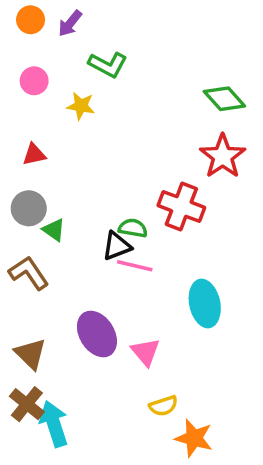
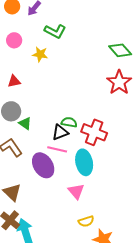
red cross: (181, 207) -> (94, 132), moved
pink line: (135, 266) -> (57, 149), moved
cyan ellipse: (205, 303) -> (84, 162), moved
purple ellipse: (97, 334) -> (43, 165), moved

